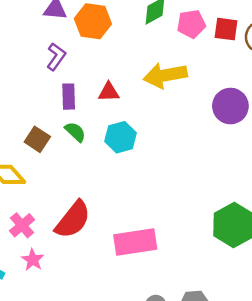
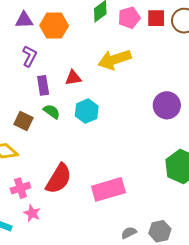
purple circle: (230, 106) -> (167, 105), moved
pink cross: (22, 225) -> (20, 188), turned 30

